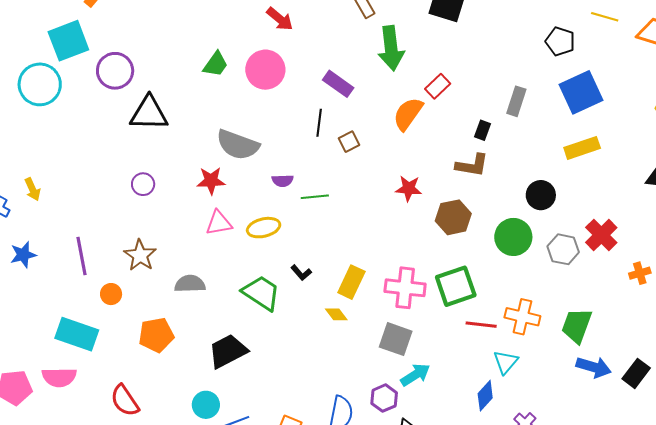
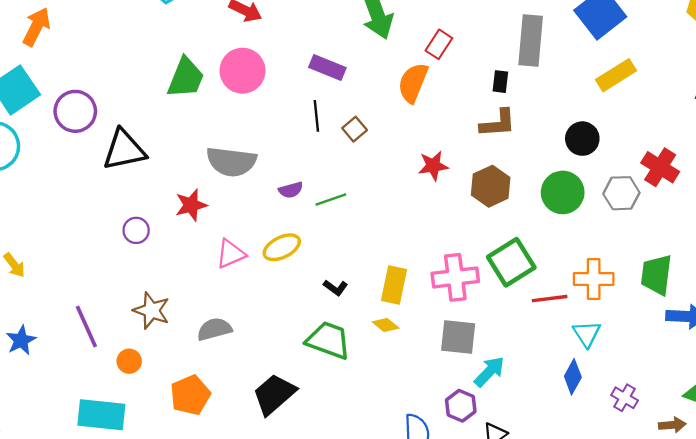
green trapezoid: (216, 64) -> (186, 78), size x1.4
gray rectangle: (516, 101) -> (531, 40), size x1.5
red star: (211, 181) -> (191, 205), moved
green trapezoid: (261, 293) -> (328, 340), moved

